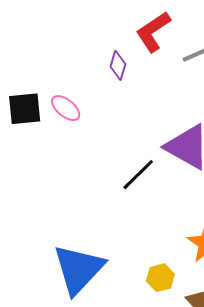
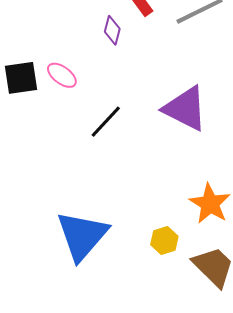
black line: (138, 175) -> (106, 122), moved

